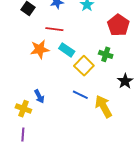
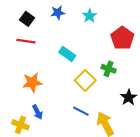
red line: (54, 29) -> (26, 41), moved
orange star: (40, 49) -> (32, 82), moved
cyan rectangle: (67, 50) -> (67, 54), moved

